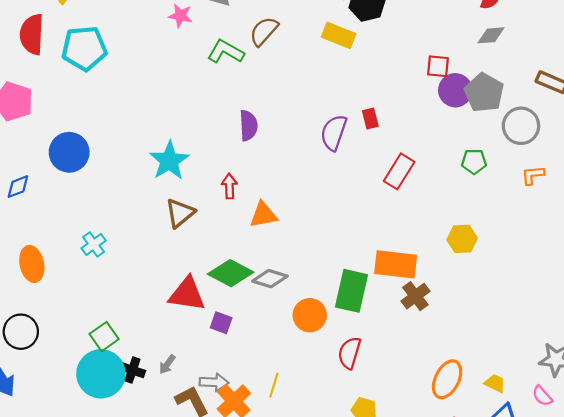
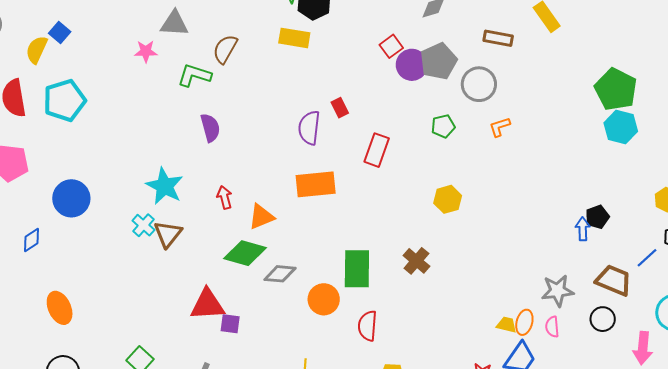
red square: (438, 66) -> (391, 46), turned -30
gray pentagon: (484, 93) -> (439, 61), turned 30
purple semicircle: (248, 125) -> (210, 128), moved
brown triangle: (180, 213) -> (168, 234), moved
cyan cross: (94, 244) -> (143, 225), moved
orange rectangle: (396, 264) -> (316, 184), moved
green diamond: (231, 273) -> (245, 253), moved
purple square: (221, 323) -> (230, 324), moved
orange ellipse: (447, 379) -> (524, 322), moved, size x0.7
pink semicircle: (542, 396) -> (552, 327), turned 50

